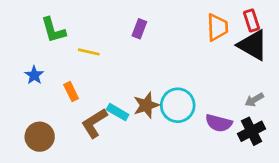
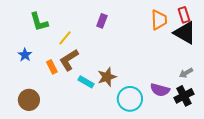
yellow line: (89, 52) -> (65, 38), turned -63
cyan circle: (178, 105) -> (130, 99), moved
brown L-shape: (94, 123) -> (69, 60), moved

